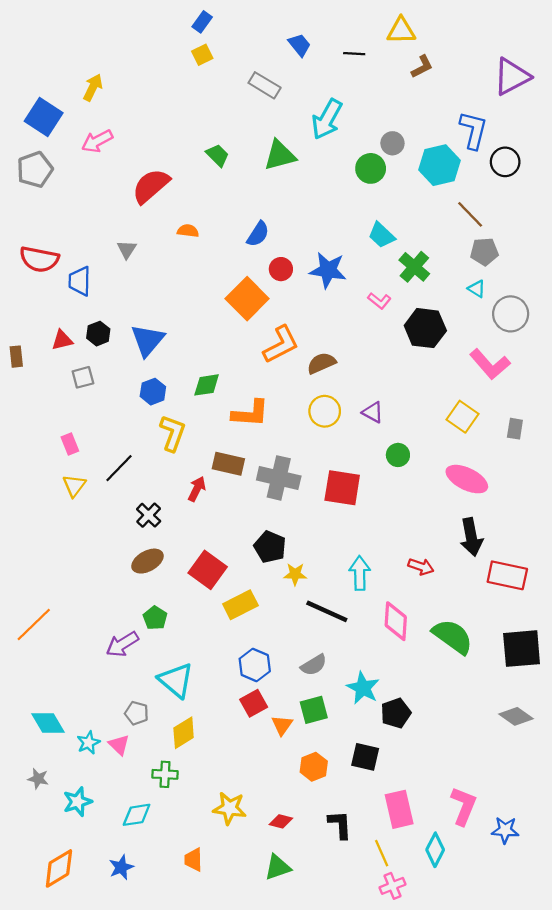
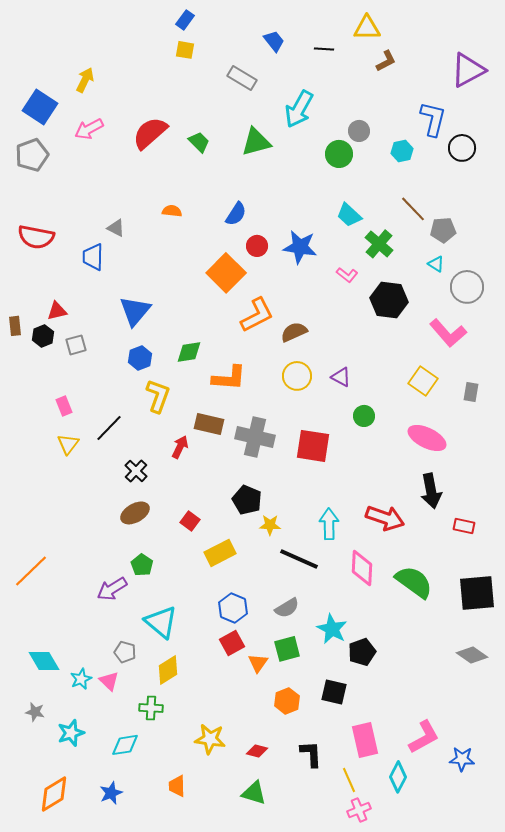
yellow square: (202, 55) -> (185, 50), turned 36
cyan hexagon: (440, 165) -> (402, 151), size x0.6
red semicircle: (151, 186) -> (150, 133), moved
brown line: (470, 214) -> (413, 209), moved
gray triangle: (127, 249) -> (116, 228), turned -36
blue trapezoid: (80, 281) -> (93, 257), moved
black hexagon: (98, 334) -> (43, 336), moved
red arrow: (421, 567) -> (385, 518), size x1.6
red square: (208, 570) -> (190, 521), size x0.6
red rectangle: (507, 575) -> (464, 526), size x0.6
pink L-shape: (464, 806) -> (424, 737), turned 39
green triangle: (278, 867) -> (254, 793), turned 36

